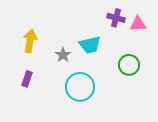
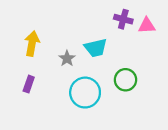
green circle: (129, 65) -> (125, 80), moved

